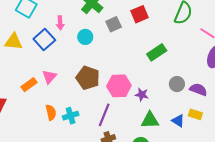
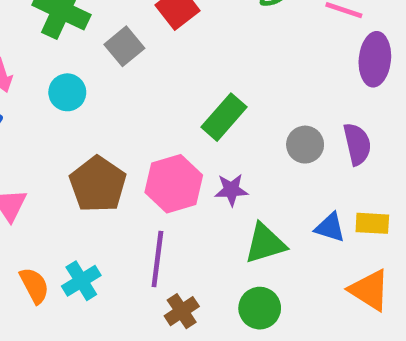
green rectangle: (157, 52) -> (224, 117), moved
brown pentagon: (88, 78) -> (98, 184), turned 30
purple semicircle: (198, 89) -> (357, 144), turned 72
yellow rectangle: (195, 114) -> (372, 223), moved

